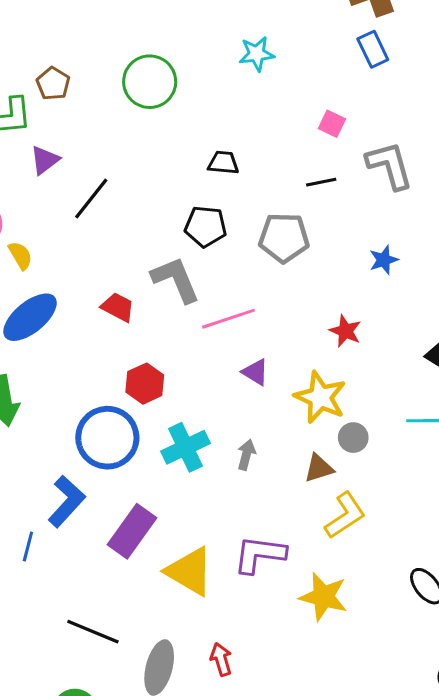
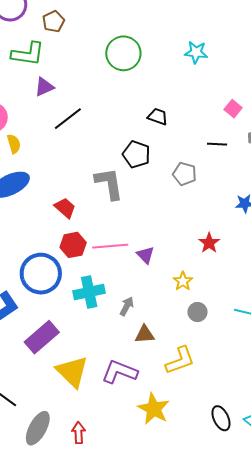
brown pentagon: (53, 84) -> (54, 21), moved
gray pentagon: (284, 238) -> (185, 174), size x0.7
red trapezoid: (118, 307) -> (65, 208), moved
pink line: (228, 319) -> (110, 246), moved
yellow star: (320, 397) -> (183, 281), size x0.6
brown triangle: (319, 468) -> (145, 334), moved

